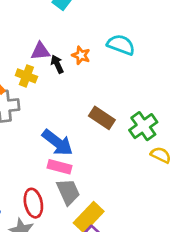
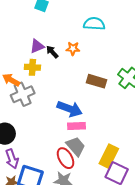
orange star: (81, 55) -> (73, 49), moved
gray trapezoid: (68, 192) -> (76, 146), moved

